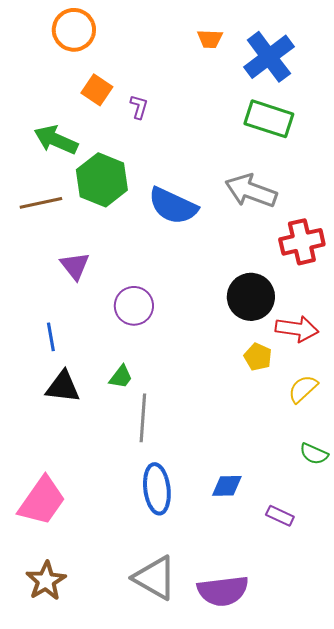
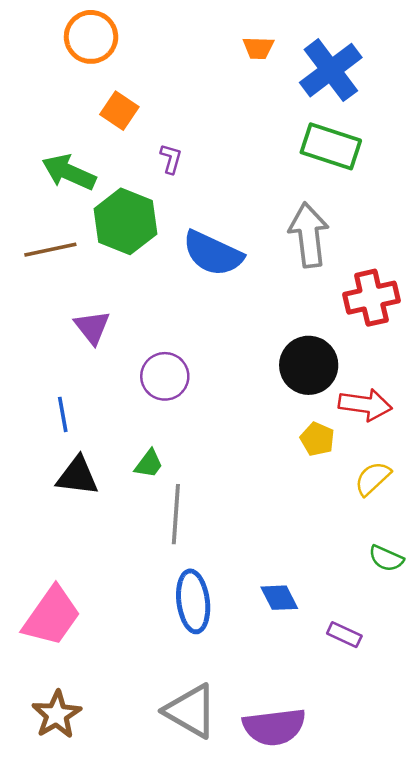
purple L-shape: (139, 107) -> (171, 159), moved
gray arrow: (251, 191) -> (309, 235), turned 63
blue diamond: (227, 486) -> (279, 598), turned 64

